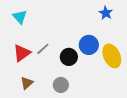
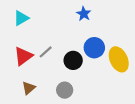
blue star: (106, 13) -> (84, 14), moved
cyan triangle: (20, 17) -> (21, 18), turned 42

